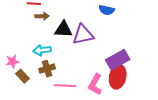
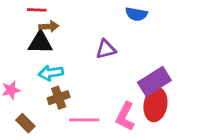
black triangle: (63, 29) -> (40, 43), moved
purple triangle: (83, 35) -> (106, 49), size x0.7
brown rectangle: (23, 76) -> (25, 123), moved

